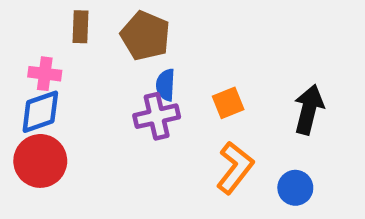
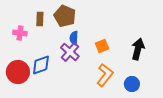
brown rectangle: (81, 27) -> (40, 19), moved
blue diamond: (40, 112) -> (41, 65), moved
purple cross: (157, 116) -> (70, 52), turned -36

